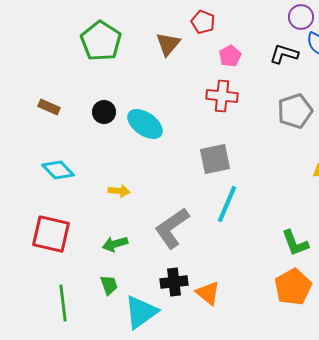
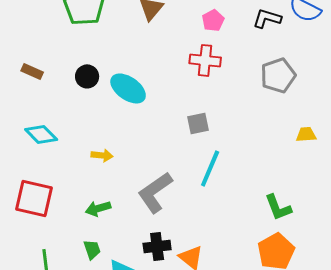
gray square: (215, 159) -> (198, 123), size x0.7

